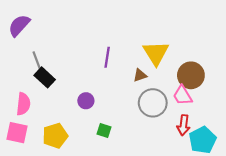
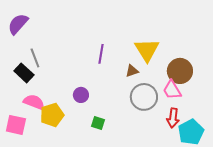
black rectangle: (45, 77) -> (24, 73), moved
pink semicircle: (23, 104) -> (34, 102), moved, turned -75
yellow pentagon: (55, 136) -> (52, 115), moved

